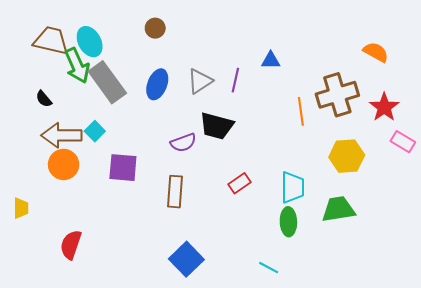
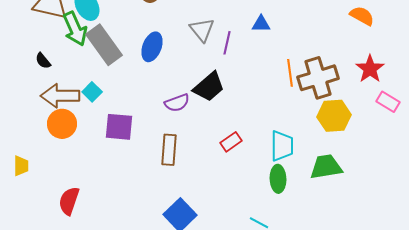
gray triangle: (200, 81) -> (202, 30), moved, turned -36
brown cross: (337, 95) -> (318, 78), moved
black trapezoid: (217, 126) -> (209, 87), turned -56

